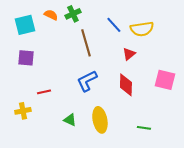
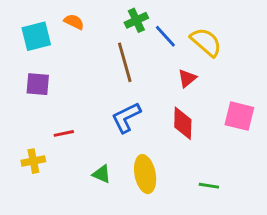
green cross: (73, 14) -> (136, 20), moved
yellow semicircle: (142, 29) -> (206, 42), turned -130

